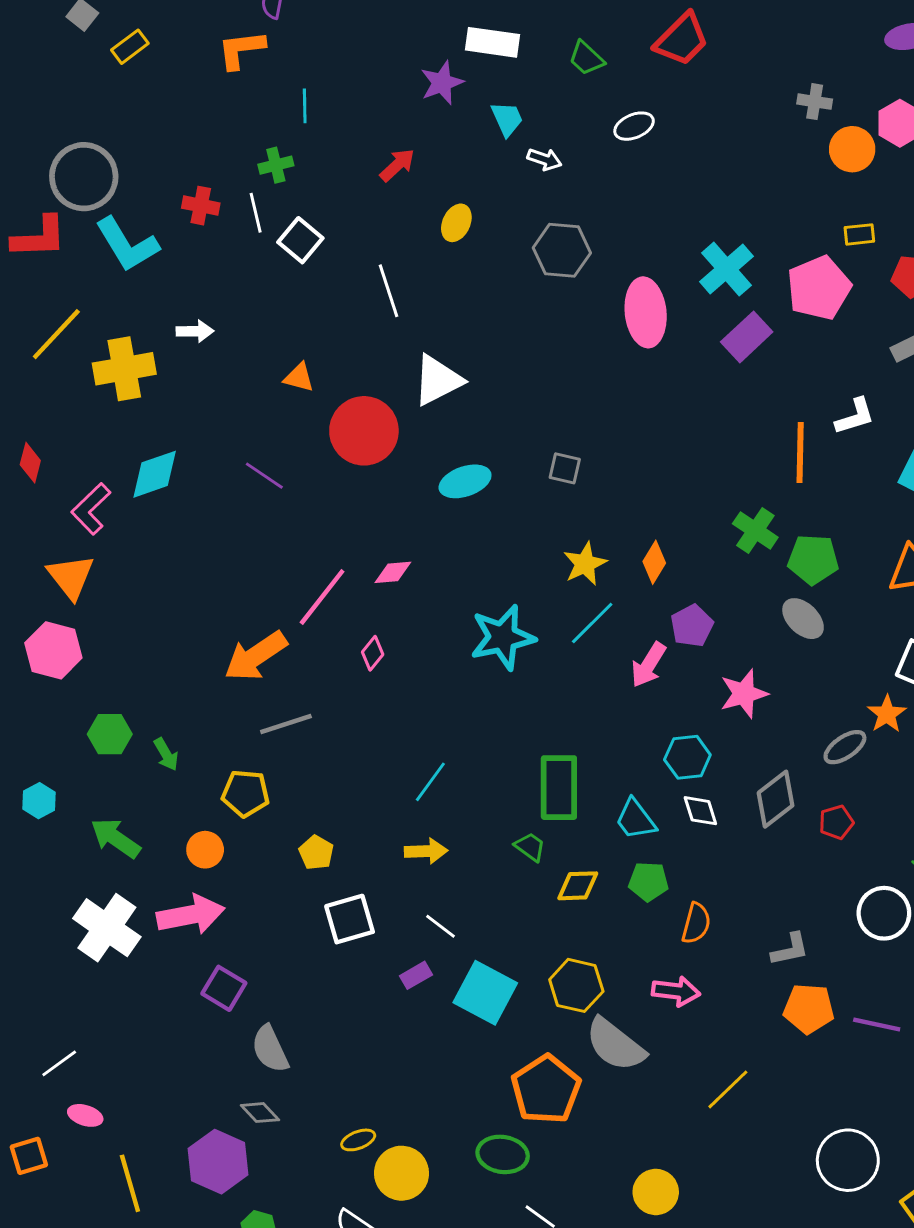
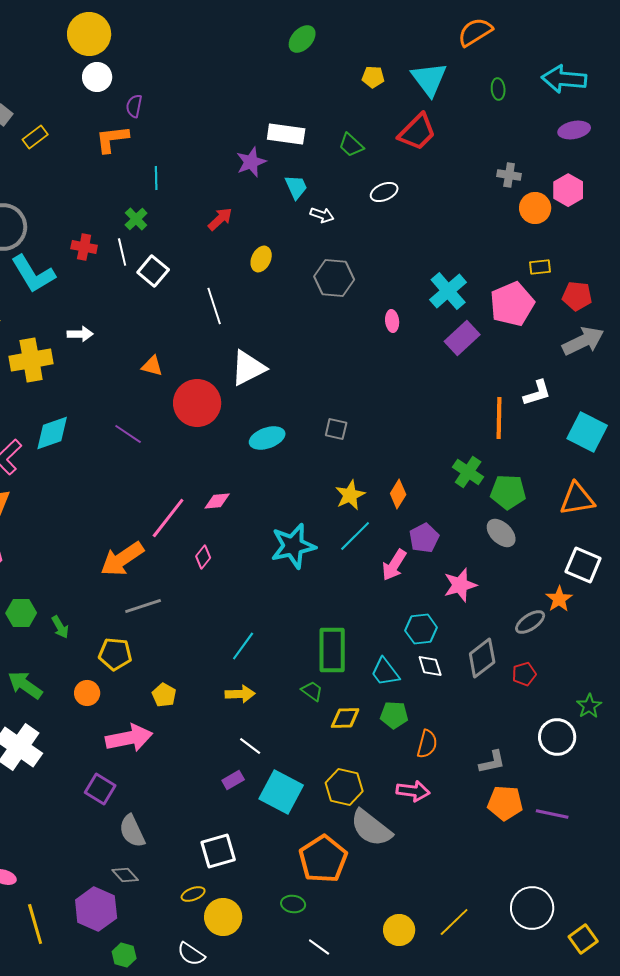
green cross: (276, 165) -> (136, 219), turned -30
pink ellipse: (646, 312) -> (392, 321), size x0.5
pink arrow: (191, 915) -> (129, 738), moved
white square: (350, 919) -> (218, 851), moved
yellow line: (728, 1089) -> (454, 922), moved
green ellipse: (503, 1154) -> (293, 904), size x0.7

